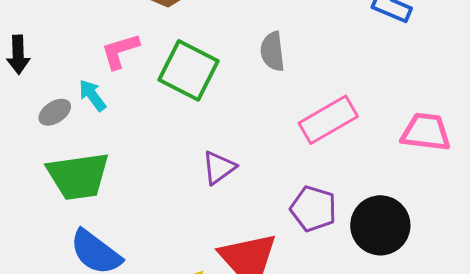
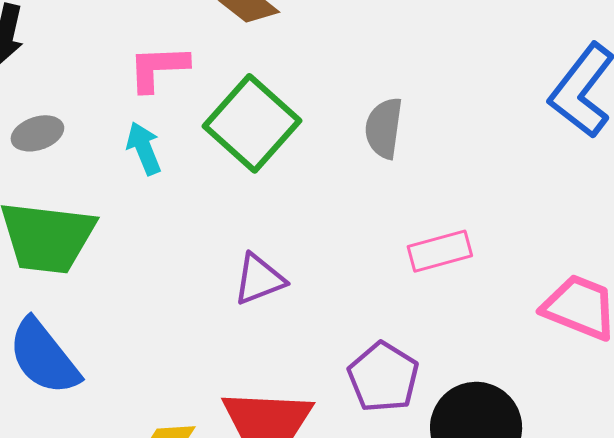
cyan arrow: (92, 95) -> (144, 148), moved
pink rectangle: (328, 120) -> (440, 251), size x0.7

